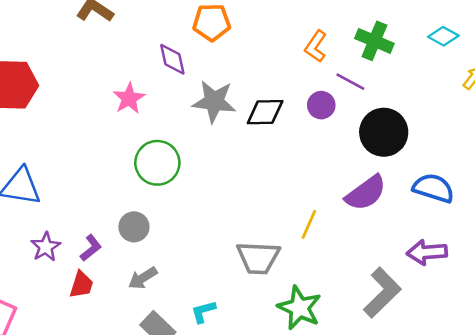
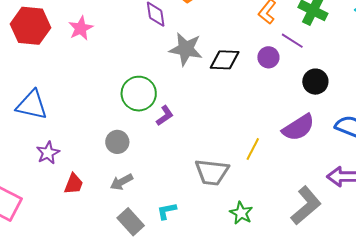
pink star: (129, 98) -> (81, 28), moved
black circle: (384, 132) -> (315, 82), size x0.7
purple L-shape: (91, 248) -> (165, 116), moved
green star: (299, 308) -> (241, 213), size x0.7

